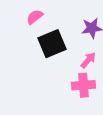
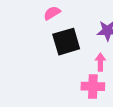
pink arrow: (88, 60) -> (100, 62), turned -48

